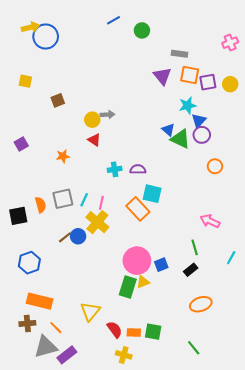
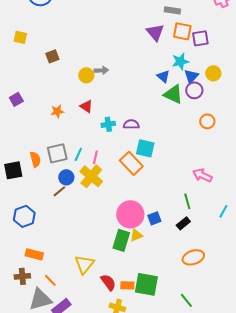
yellow circle: (230, 84) -> (213, 73), moved
blue triangle: (168, 130) -> (163, 76), moved
red triangle: (94, 140) -> (86, 106), moved
blue circle: (78, 236) -> (66, 177), moved
orange rectangle: (40, 301) -> (34, 254), size x0.7
green square: (153, 332) -> (146, 284), size x1.4

